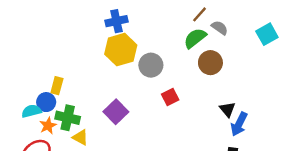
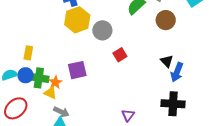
brown circle: (210, 63) -> (166, 20), moved
blue circle: (46, 102) -> (25, 75), moved
purple square: (116, 112) -> (77, 70), turned 36
orange star: (48, 126) -> (55, 82), moved

